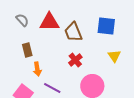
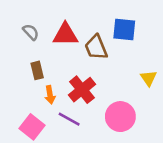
blue square: (106, 26) -> (124, 29), moved
red cross: (75, 60) -> (82, 90), moved, size x1.5

